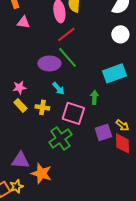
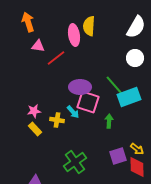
red line: (66, 34) -> (56, 58), moved
green line: (67, 57) -> (115, 86), moved
purple ellipse: (49, 63) -> (80, 87), moved
yellow cross: (42, 107) -> (57, 120), moved
pink square: (73, 113) -> (88, 102), moved

